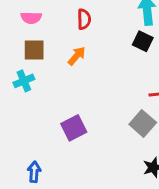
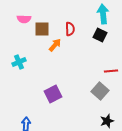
red semicircle: (84, 19) -> (70, 29), moved
brown square: (34, 50) -> (42, 29), moved

